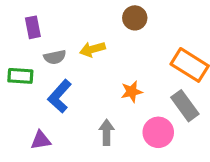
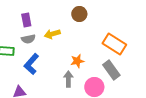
purple rectangle: (33, 27) -> (26, 20), moved
gray arrow: (107, 132) -> (68, 79), moved

